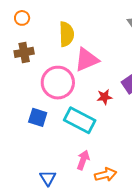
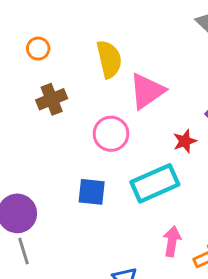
pink circle: (58, 83) -> (111, 134), size x0.7
cyan rectangle: (80, 120) -> (155, 183), turned -40

